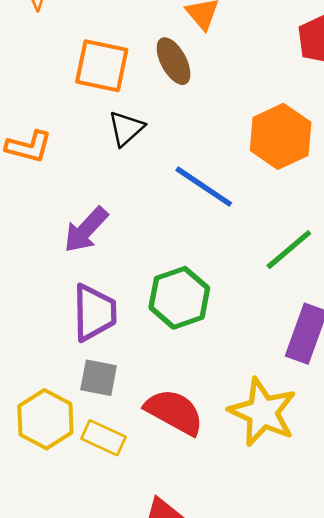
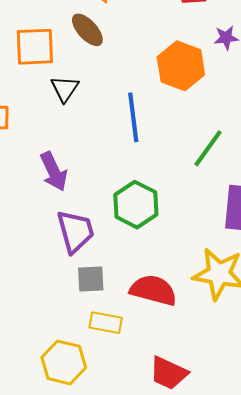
blue line: (204, 187) -> (133, 117), turned 63
purple arrow: (86, 230) -> (54, 171), turned -54
yellow hexagon: (45, 419) -> (64, 362), moved

